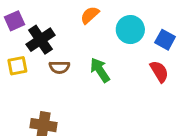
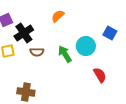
cyan circle: (130, 30) -> (86, 46), moved
red semicircle: (159, 72) -> (100, 75), moved

